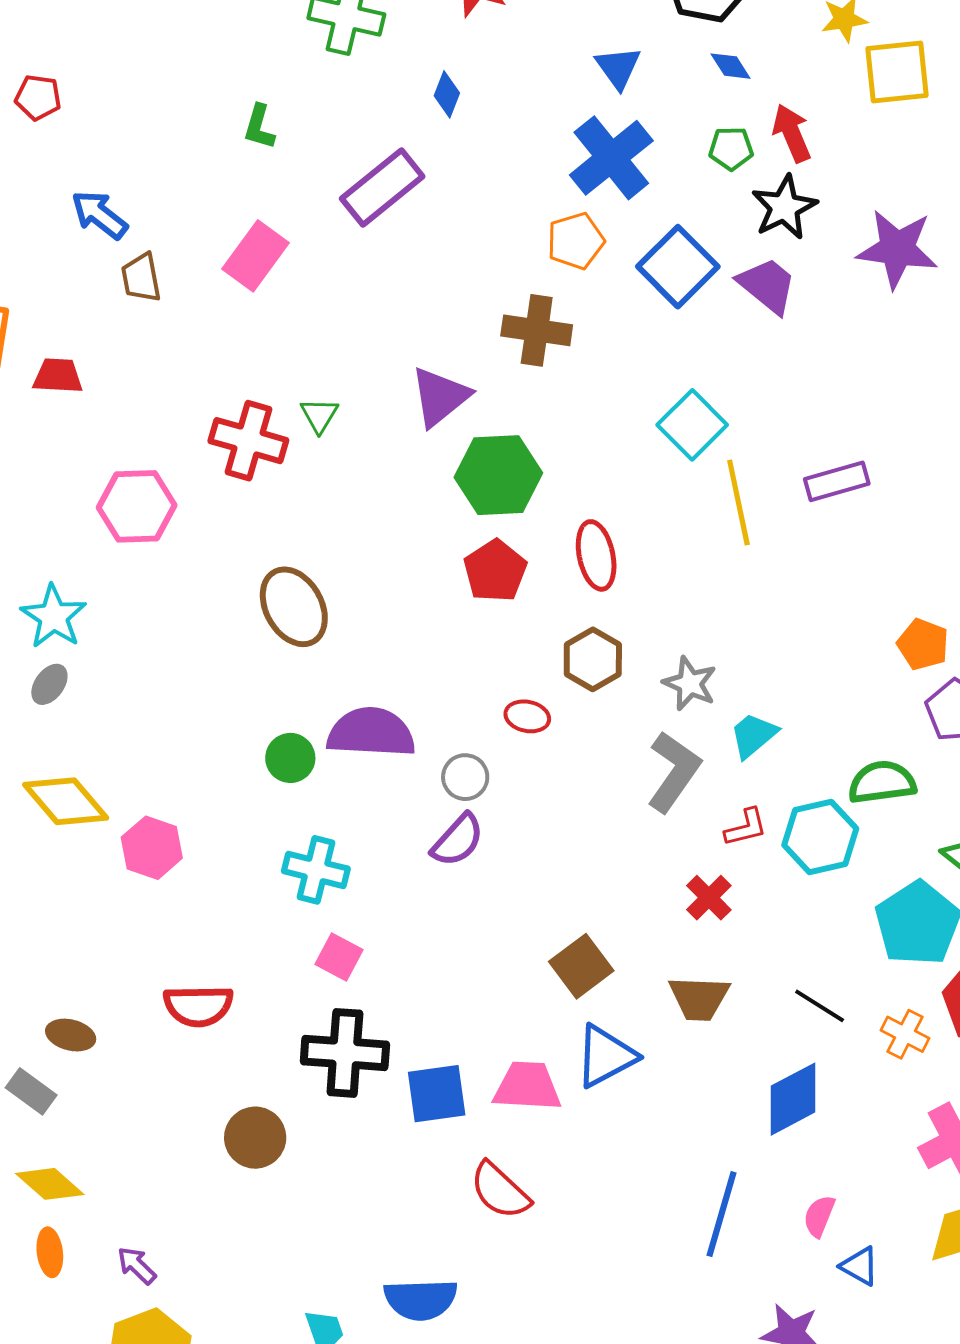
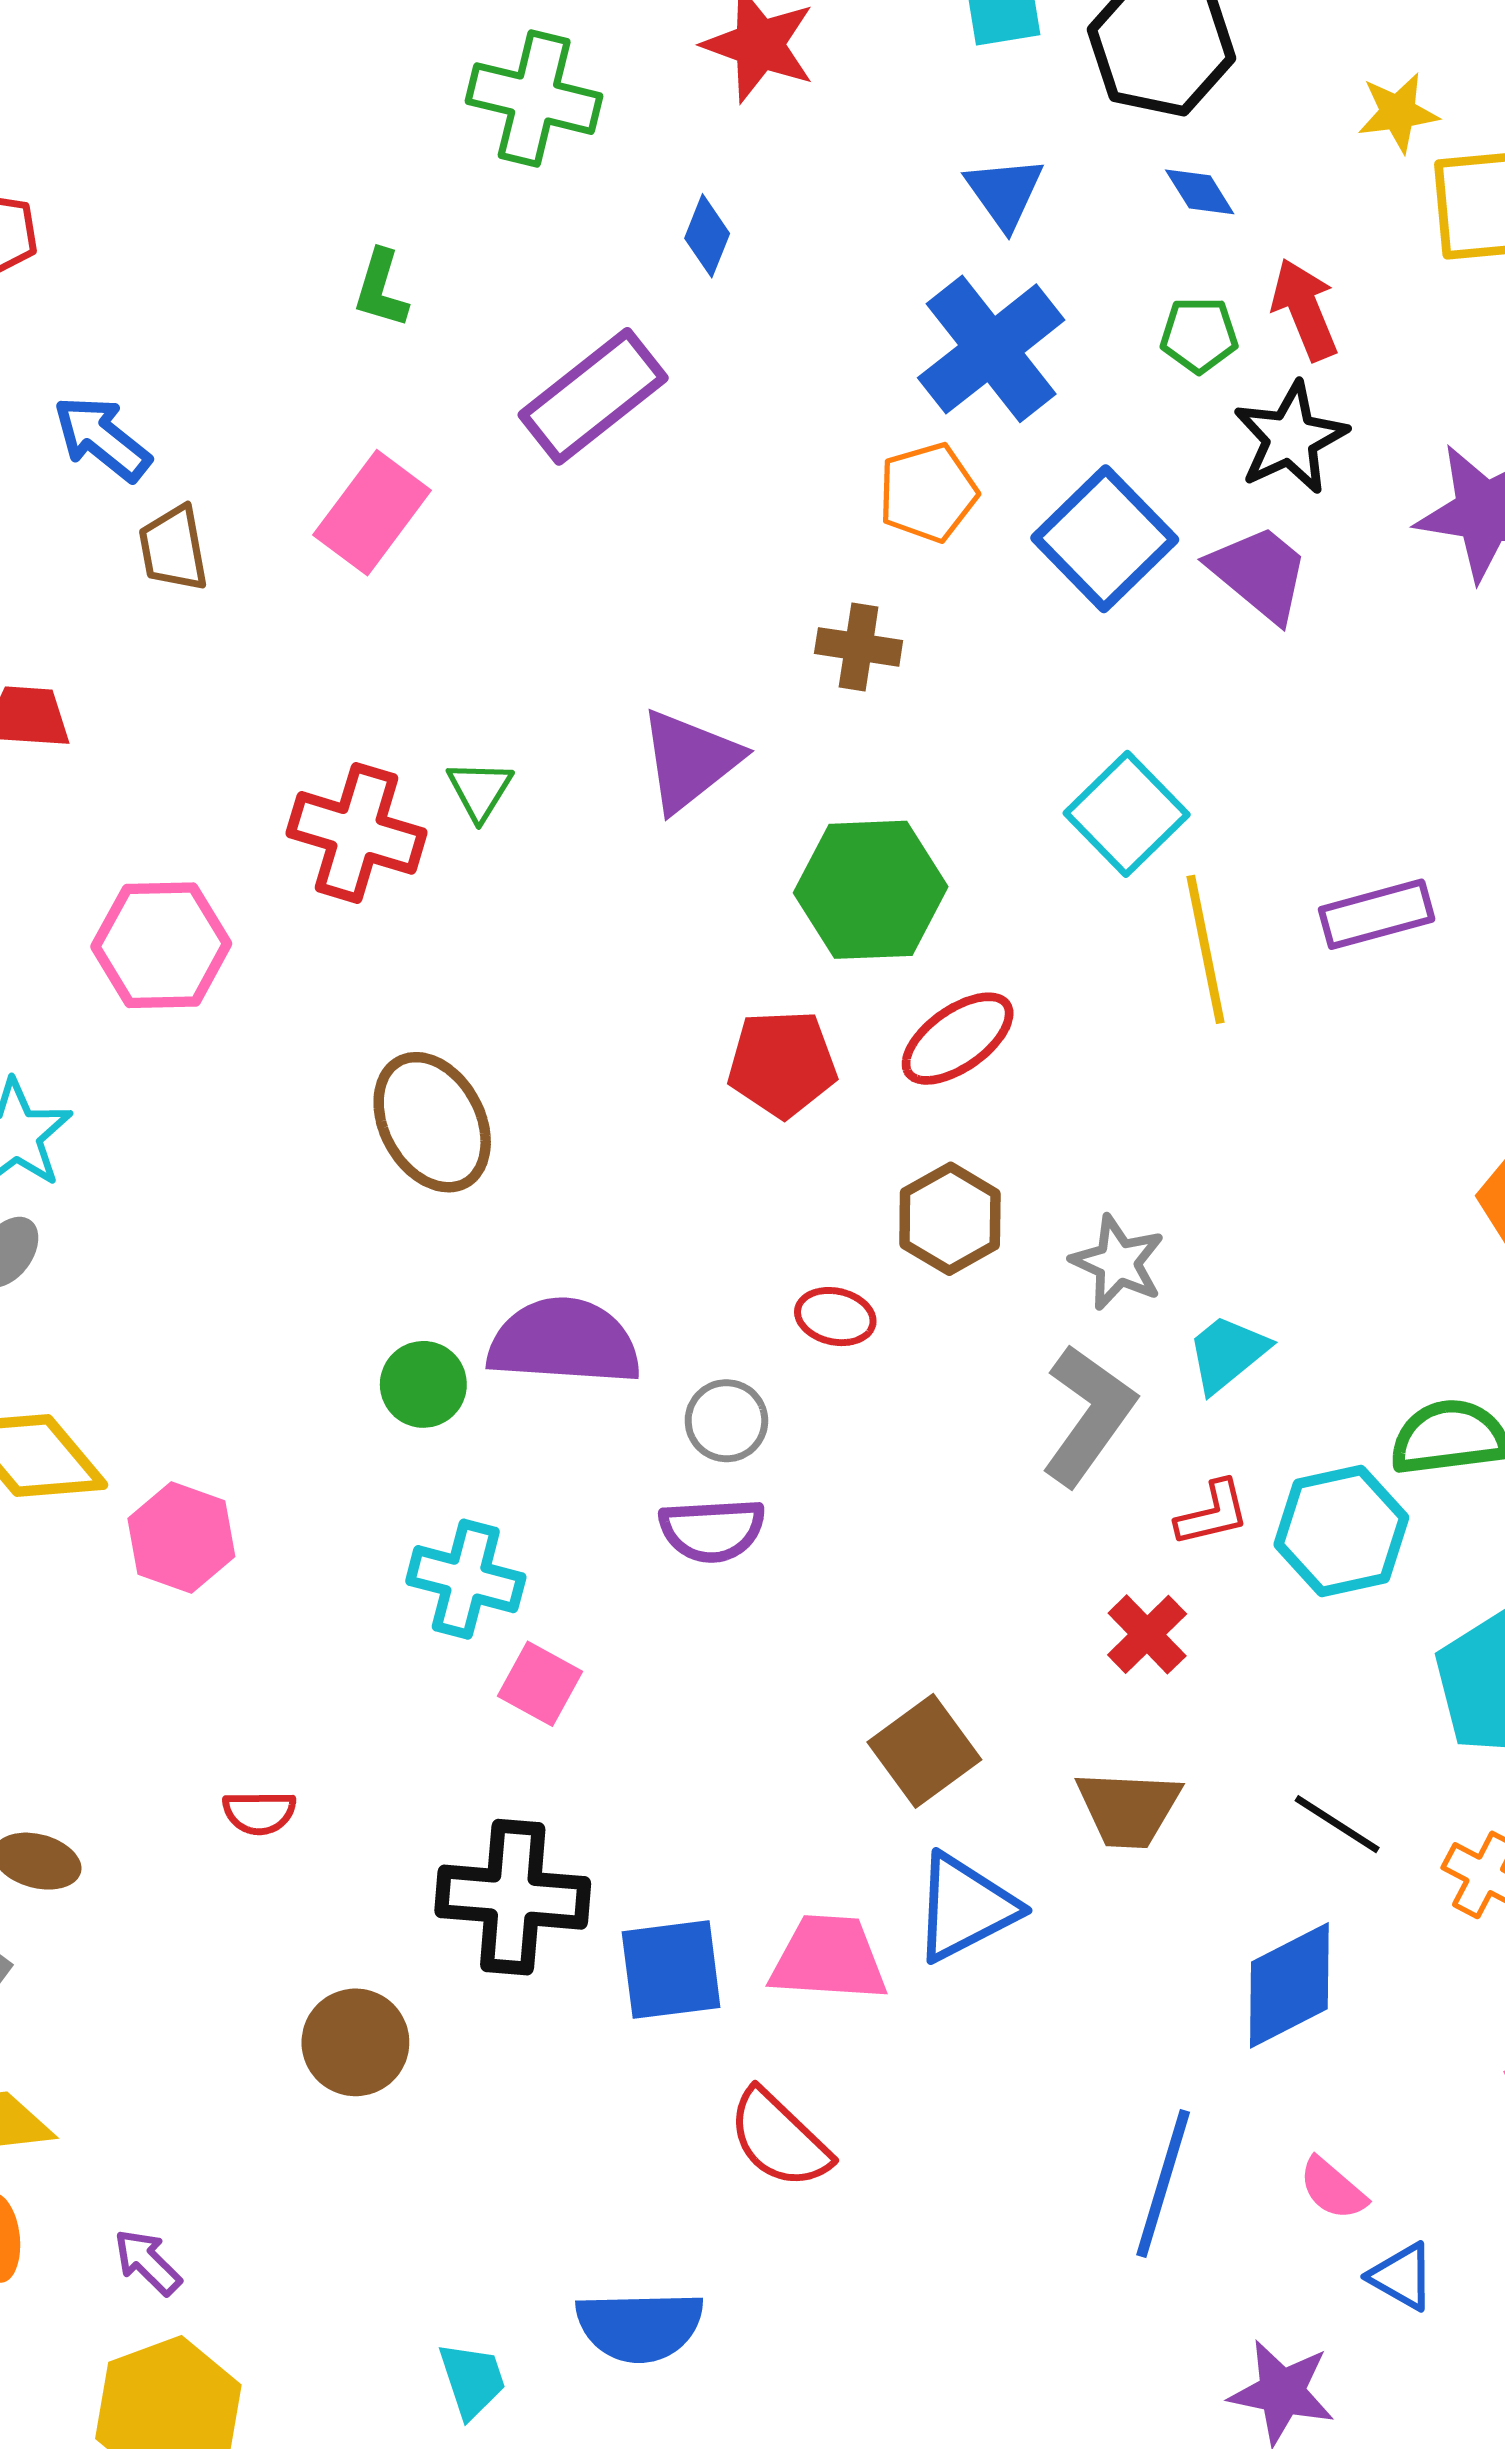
brown cross: (537, 330) -> (859, 647), size x0.7
green hexagon: (498, 475) -> (871, 890), moved
red ellipse: (596, 555) -> (958, 1039), turned 66
red pentagon: (495, 571) -> (782, 1064), turned 30
purple semicircle: (458, 840) -> (712, 1530), turned 44
pink square: (339, 957) -> (540, 1684), moved
red semicircle: (198, 1006) -> (259, 1813), size x0.6
pink semicircle: (819, 1216) -> (1333, 2189), turned -72

